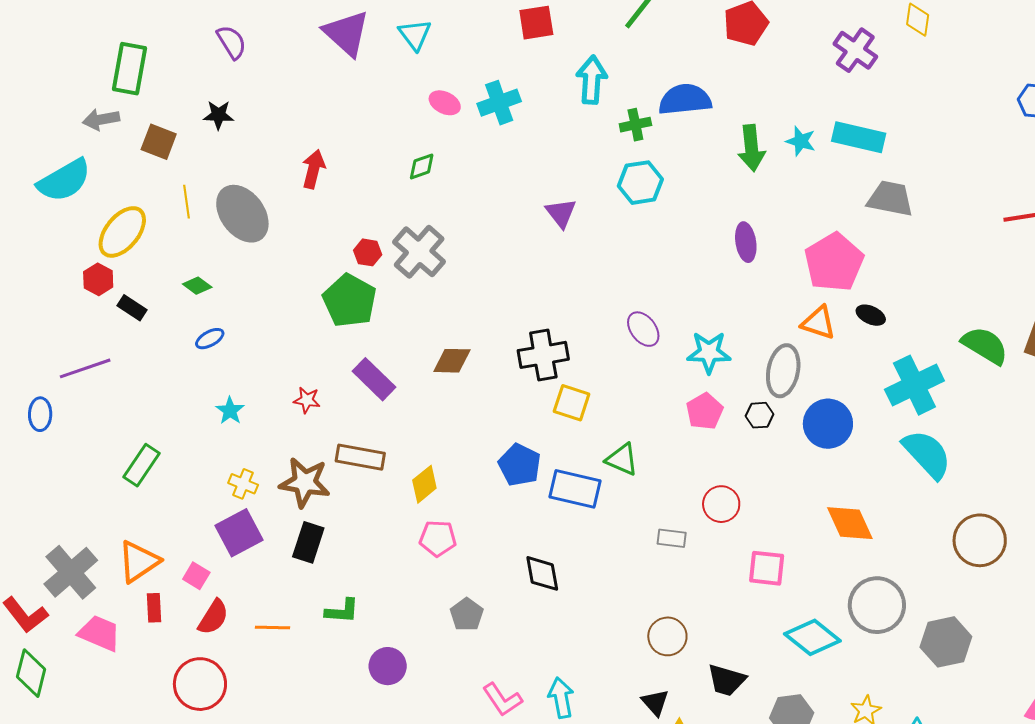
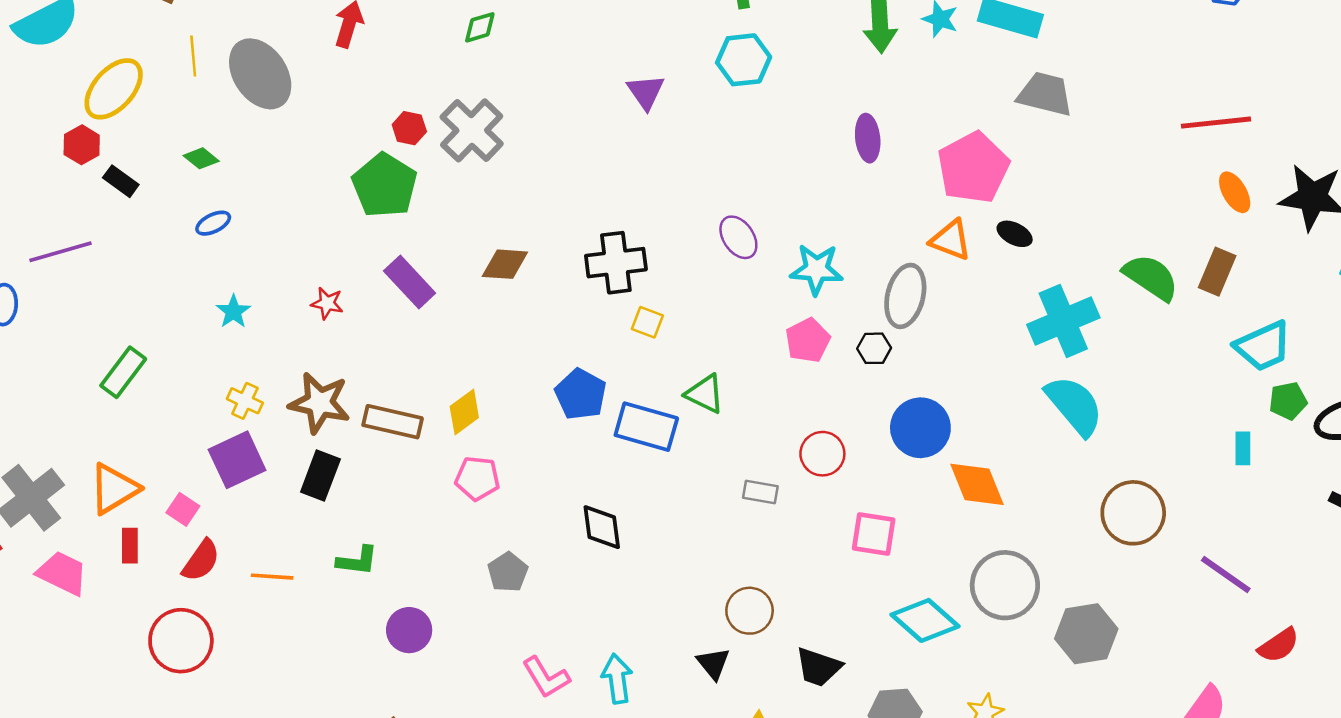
yellow square: (572, 403) -> (647, 322), size x0.7
blue circle: (828, 424) -> (920, 428), moved
brown rectangle: (360, 457) -> (393, 422), moved
black triangle: (655, 702) -> (713, 663), moved

